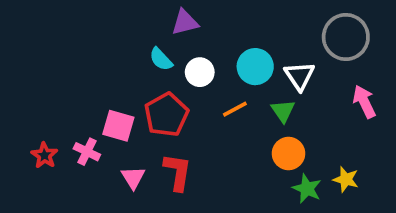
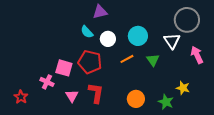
white triangle: (300, 76) -> (172, 41), moved
red pentagon: (166, 115) -> (90, 62), turned -30
orange circle: (288, 153) -> (136, 99), moved
red star: (44, 155) -> (21, 97), moved
yellow star: (346, 179) -> (183, 88), moved

